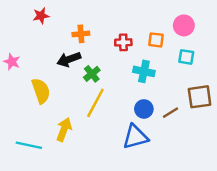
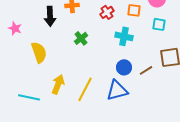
red cross: (123, 42) -> (107, 12), turned -32
black arrow: (69, 59) -> (50, 16), moved, turned -72
yellow line: (95, 103) -> (85, 89), moved

